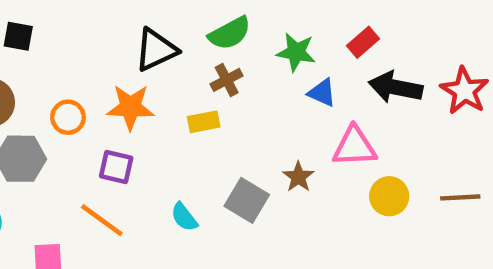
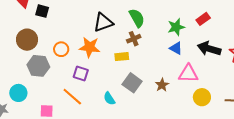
green semicircle: (230, 33) -> (137, 18), turned -96
red rectangle: (363, 42) -> (203, 19), moved
green star: (296, 52) -> (176, 27), moved, turned -30
gray square: (247, 200) -> (132, 83), moved

